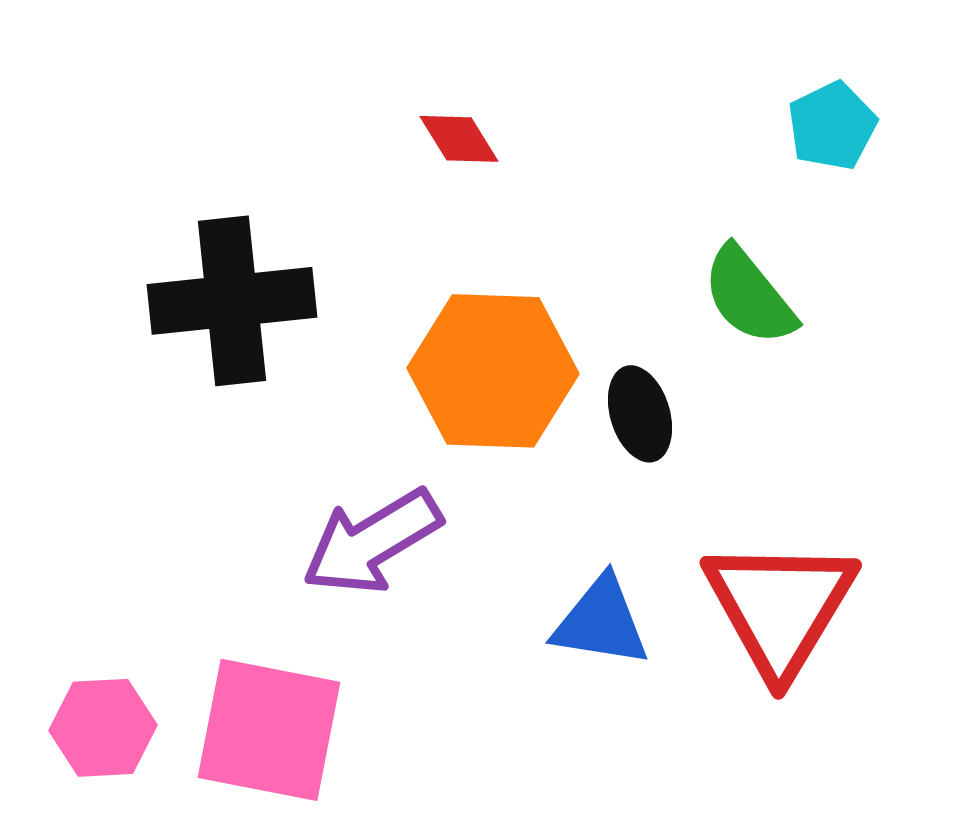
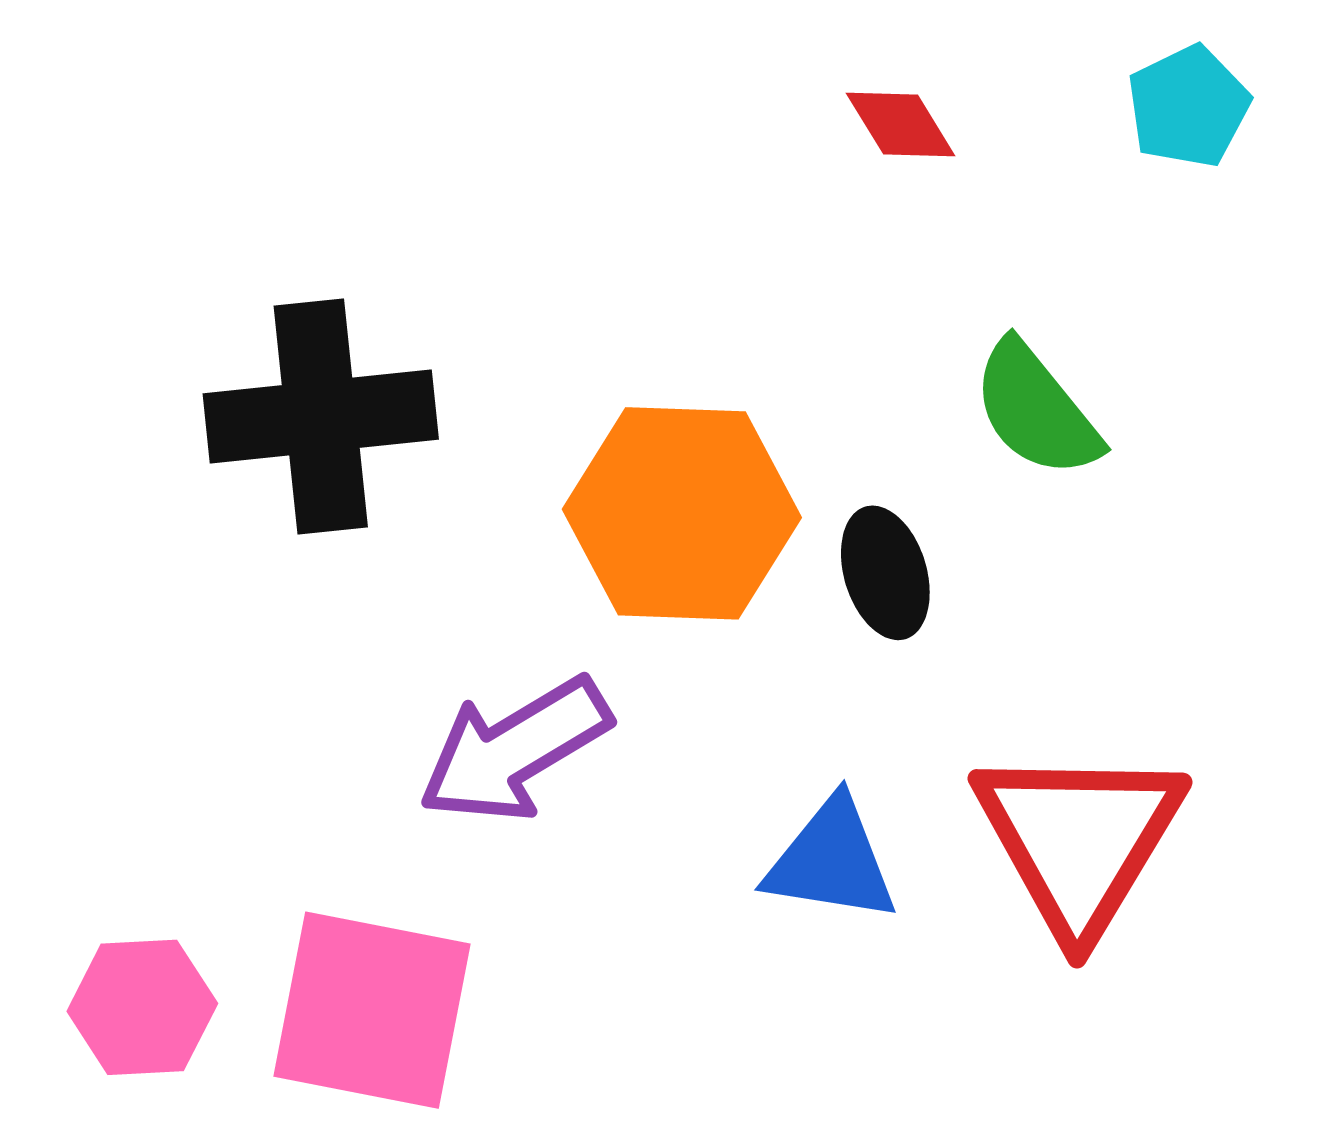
cyan pentagon: (832, 126) -> (1188, 107), moved
red diamond: (459, 139) -> (901, 125), moved

